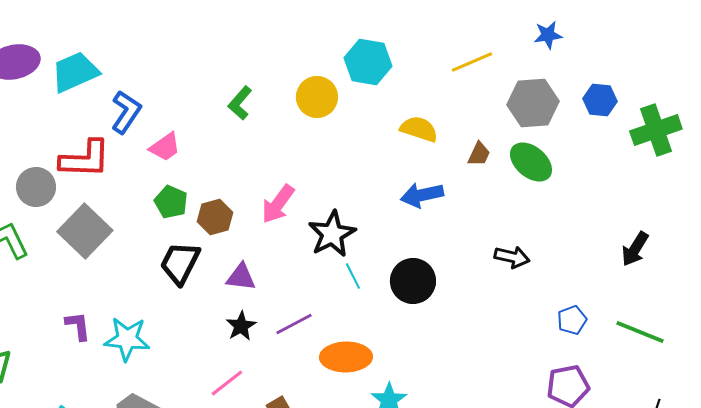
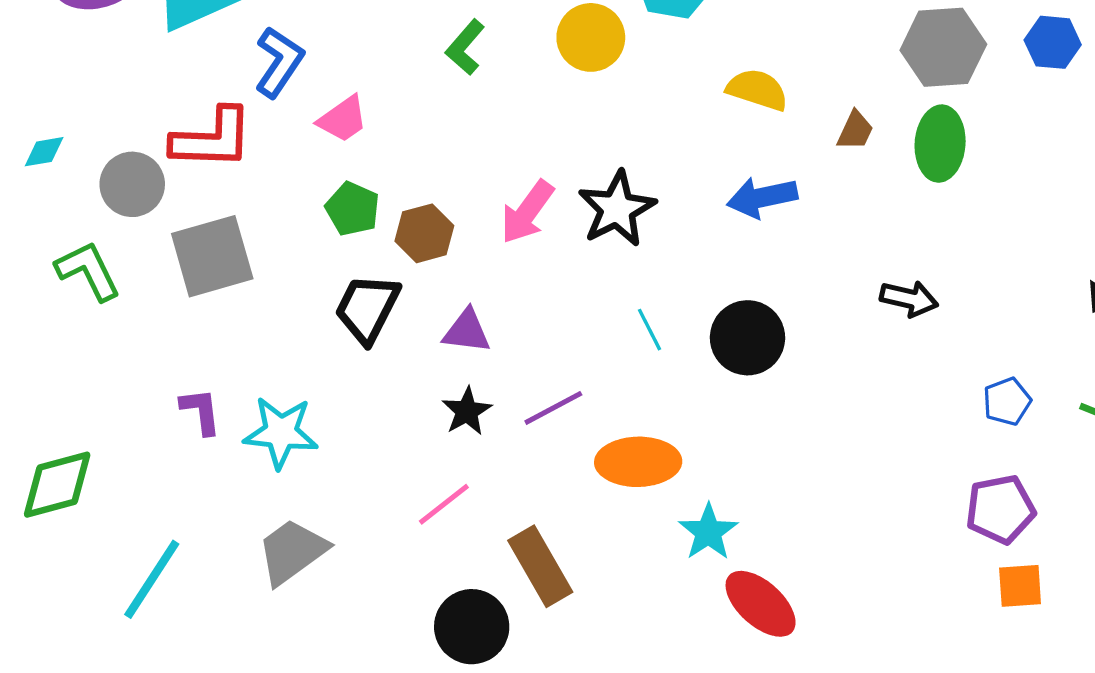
green ellipse: (531, 162) -> (940, 144), turned 54
gray square: (85, 231) -> (212, 256), turned 30
black star: (332, 234) -> (617, 209), moved

